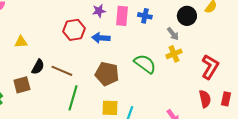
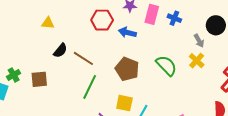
yellow cross: (174, 54) -> (197, 61), turned -35
brown square: (22, 85) -> (39, 79), moved

